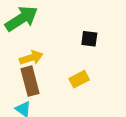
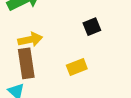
black square: (89, 39) -> (92, 27), turned -36

